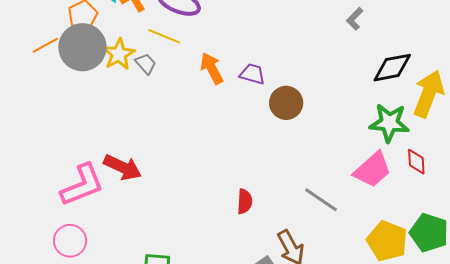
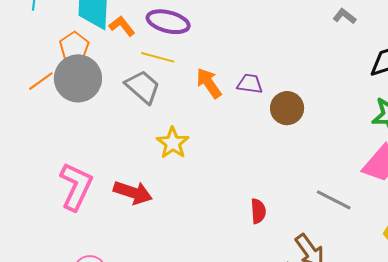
gray L-shape: (355, 19) -> (344, 16), turned 90
yellow star: (119, 54) -> (173, 143), moved
gray trapezoid: (146, 64) -> (143, 87), size x1.6
pink L-shape: (82, 185) -> (76, 186), moved, turned -36

